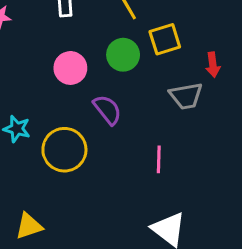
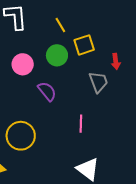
gray trapezoid: (186, 96) -> (98, 82), turned -100
yellow circle: (64, 150) -> (21, 136), moved

